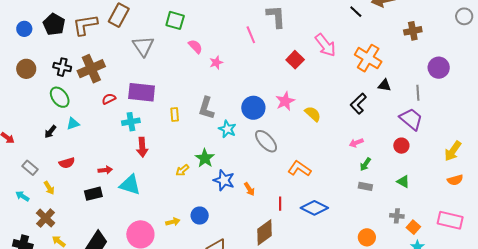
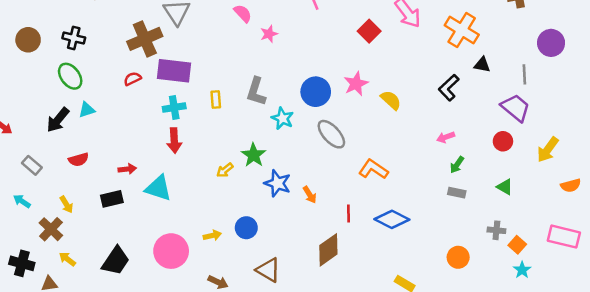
brown cross: (91, 69) -> (145, 39), moved
cyan cross: (131, 122) -> (174, 108), moved
black arrow: (50, 132) -> (58, 120), size x1.5
yellow arrow: (453, 151) -> (548, 150), moved
yellow arrow: (49, 188) -> (66, 204), moved

